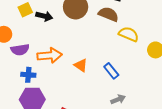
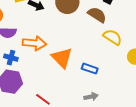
orange triangle: (81, 65) -> (62, 58), size x1.6
blue rectangle: (111, 71) -> (90, 69), turned -42

